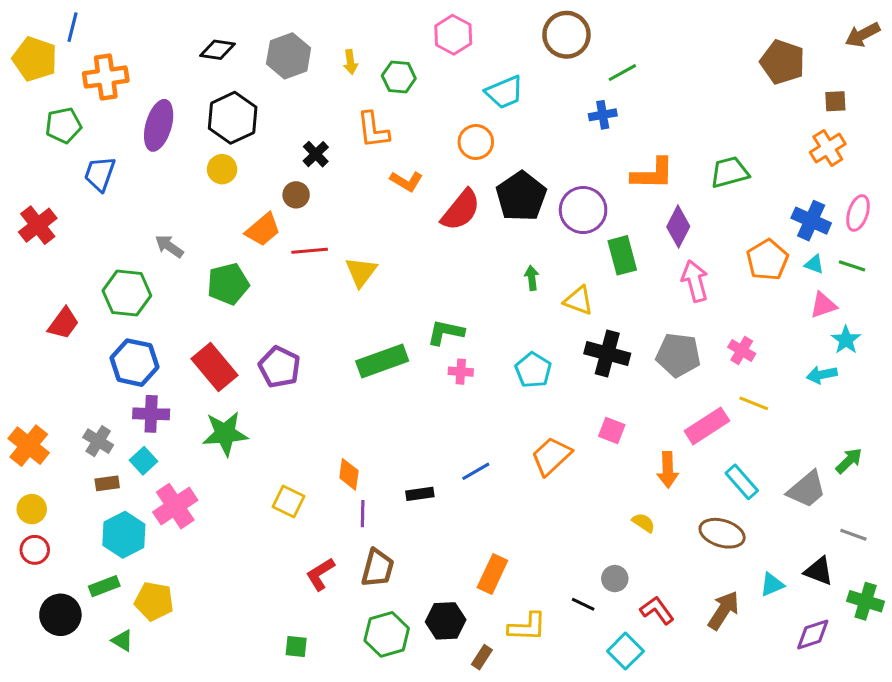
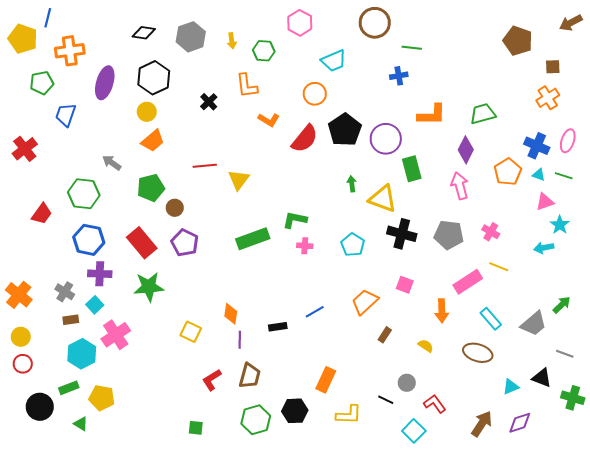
green line: (622, 73) -> (412, 48), turned 36
brown circle: (296, 195) -> (175, 208), moved
purple diamond: (678, 227) -> (466, 150), moved
orange trapezoid: (263, 230) -> (153, 141), moved
yellow triangle: (579, 301) -> (383, 199), size x1.4
brown arrow: (724, 610) -> (482, 424), moved
purple diamond: (813, 634) -> (520, 423), moved
brown rectangle: (482, 657) -> (385, 335), moved

